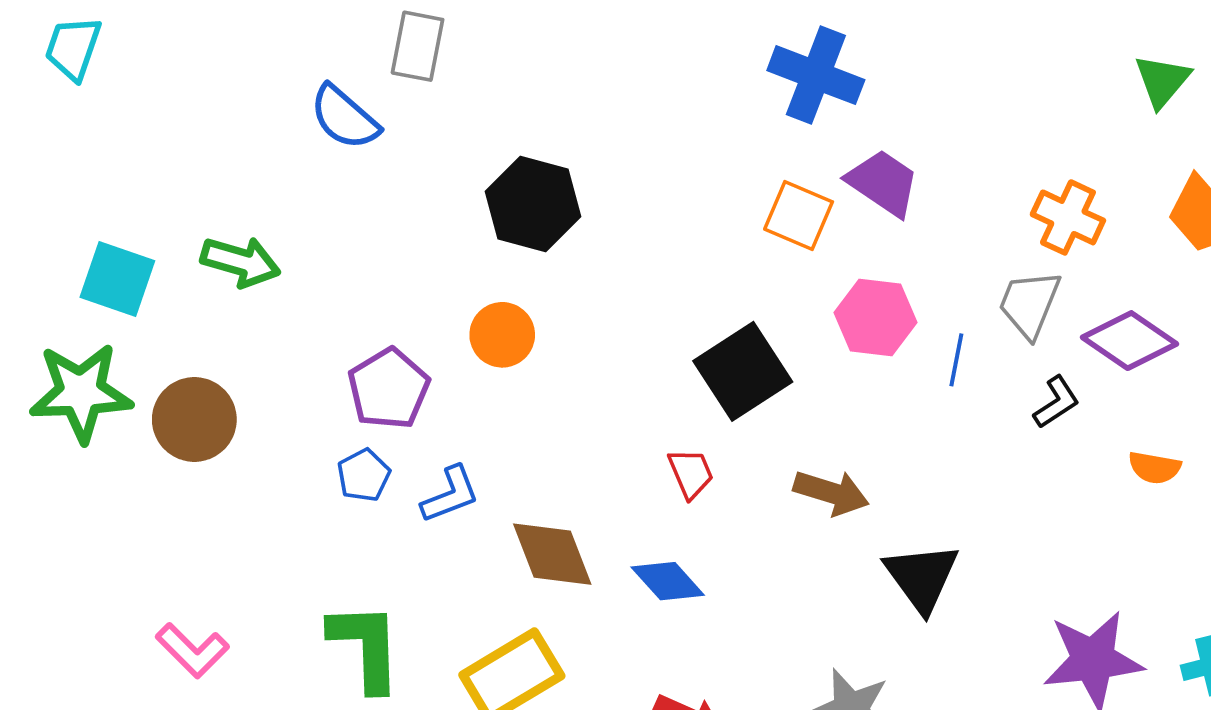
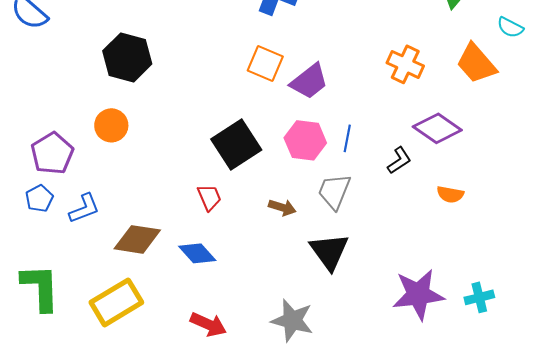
purple trapezoid: (883, 183) -> (309, 81), moved, turned 108
gray trapezoid: (1029, 304) -> (334, 191), moved
pink hexagon: (876, 317) -> (305, 140), moved
brown arrow: (831, 493) -> (282, 207), size x0.7
brown diamond: (552, 554) -> (137, 239), turned -60

